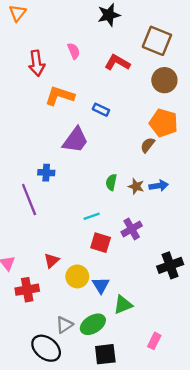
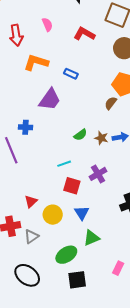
green semicircle: (111, 182) -> (80, 135), turned -136
blue triangle: (101, 285) -> (82, 213), moved
gray triangle: (64, 325) -> (31, 236), moved

